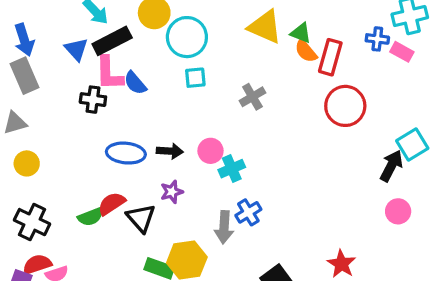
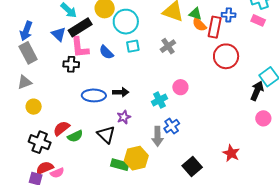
blue cross: (377, 39) -> (229, 15), moved
blue arrow: (24, 40) -> (26, 31), turned 42
blue semicircle: (135, 83) -> (106, 52), moved
gray cross: (252, 97) -> (168, 46), moved
pink circle: (210, 151) -> (180, 87), moved
red semicircle: (112, 204) -> (61, 128), moved

